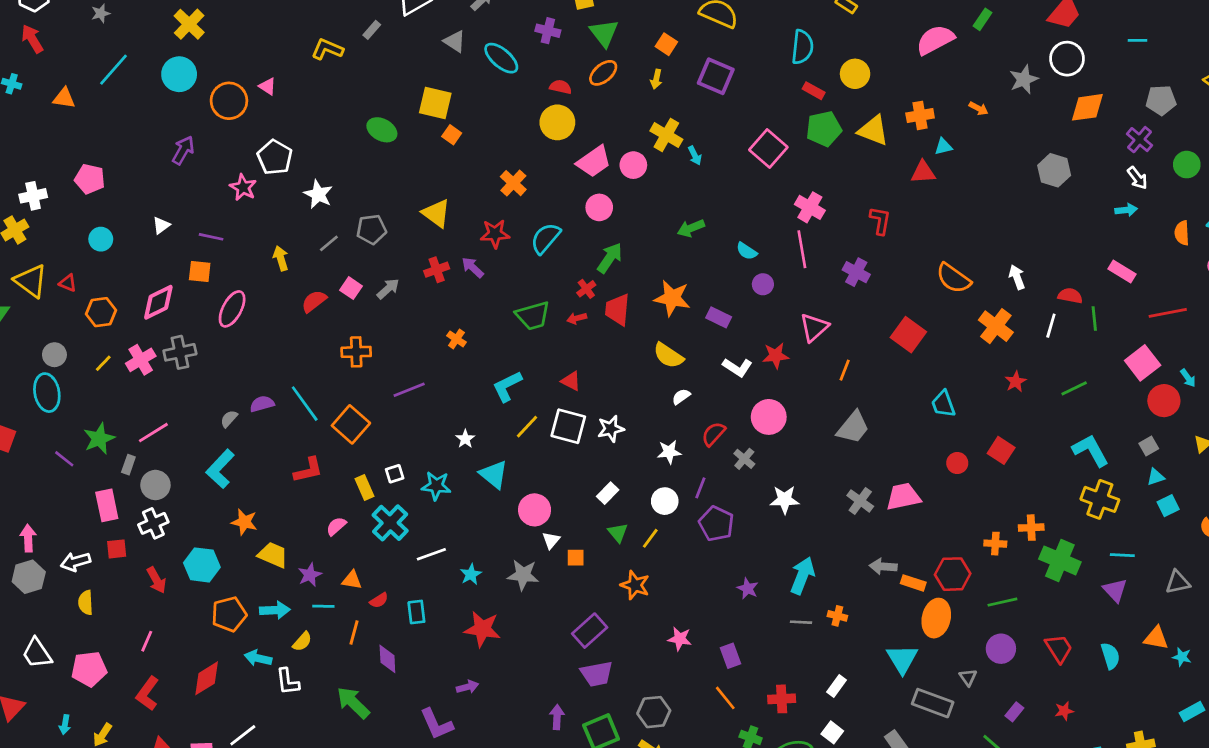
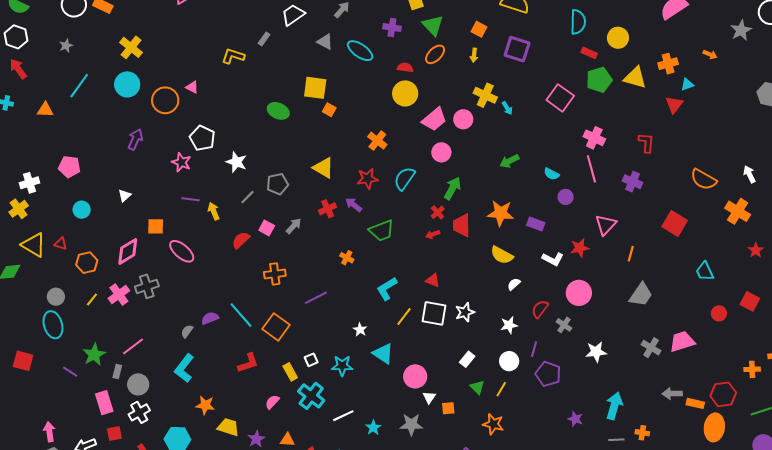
red triangle: (923, 172) -> (674, 105), turned -42
purple line: (211, 237) -> (191, 199), moved
pink ellipse: (232, 309) -> (182, 251), turned -72
green trapezoid: (533, 316) -> (382, 231), moved

